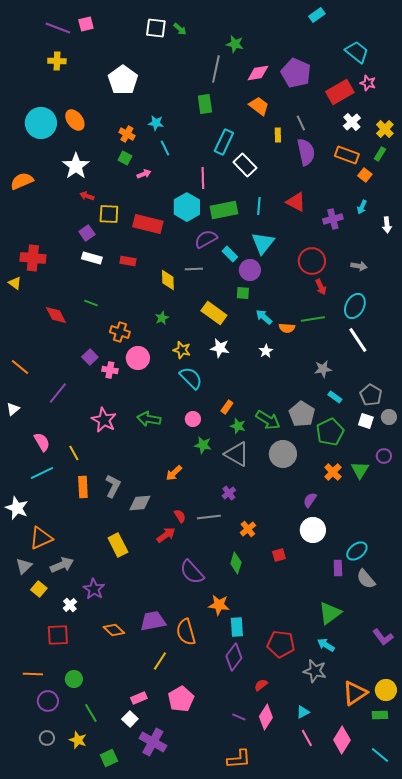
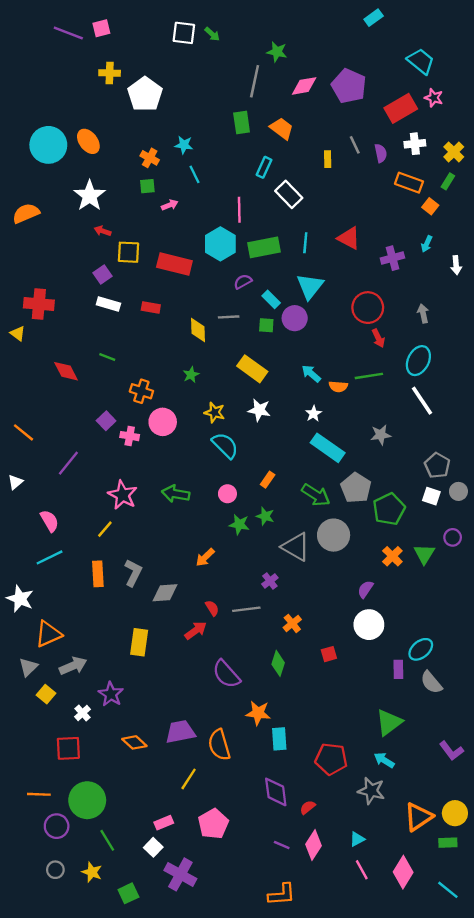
yellow cross: (57, 61) -> (110, 73), moved
orange trapezoid: (259, 106) -> (282, 128), moved
white cross: (352, 122) -> (415, 144), turned 36
cyan rectangle: (224, 142) -> (264, 167), size x0.7
purple semicircle: (306, 152) -> (381, 153), moved, size x0.6
green square: (125, 158) -> (147, 186), turned -32
purple semicircle: (206, 239) -> (243, 282), size x0.7
gray arrow: (359, 266) -> (423, 313), turned -112
green square: (243, 293) -> (266, 325), moved
cyan rectangle: (335, 397) -> (328, 448), moved, size x2.0
green star: (238, 426) -> (265, 516), moved
yellow line: (74, 453) -> (105, 529), moved, turned 70
gray triangle: (237, 454) -> (296, 547), moved
yellow rectangle: (118, 545) -> (139, 642), turned 35
purple diamond: (234, 657) -> (276, 792), moved, turned -44
green circle: (74, 679) -> (87, 800), size x1.8

